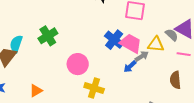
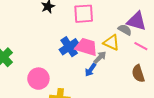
blue cross: (114, 40) -> (69, 47), turned 30
yellow triangle: (156, 44) -> (111, 43), turned 30
pink line: (184, 54) -> (141, 46), turned 32

